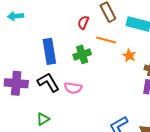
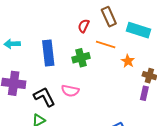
cyan arrow: (16, 16) -> (12, 44), moved
black L-shape: (48, 82) -> (44, 97), moved

